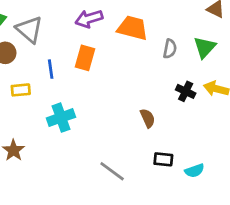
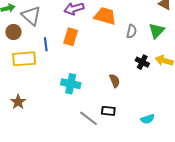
yellow rectangle: (21, 90) -> (24, 59), size x1.6
cyan cross: (61, 118) -> (71, 84), moved, turned 30
black rectangle: (163, 159) -> (108, 111), moved

